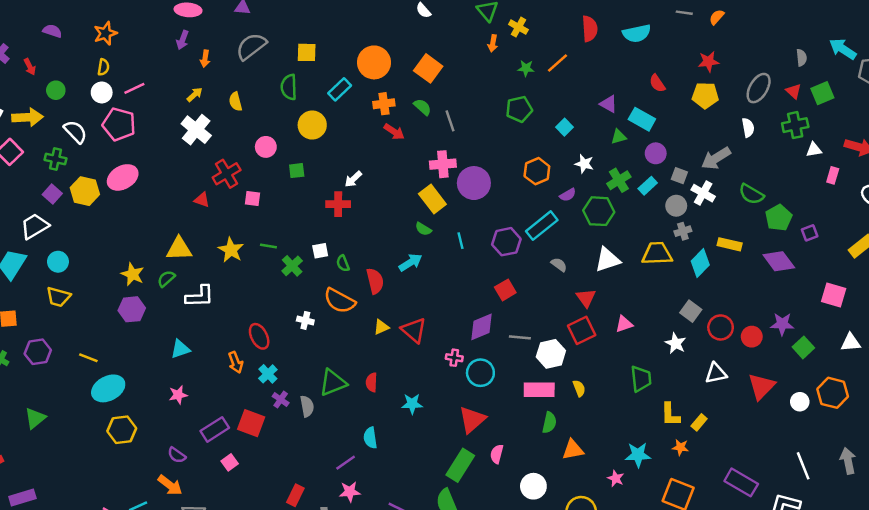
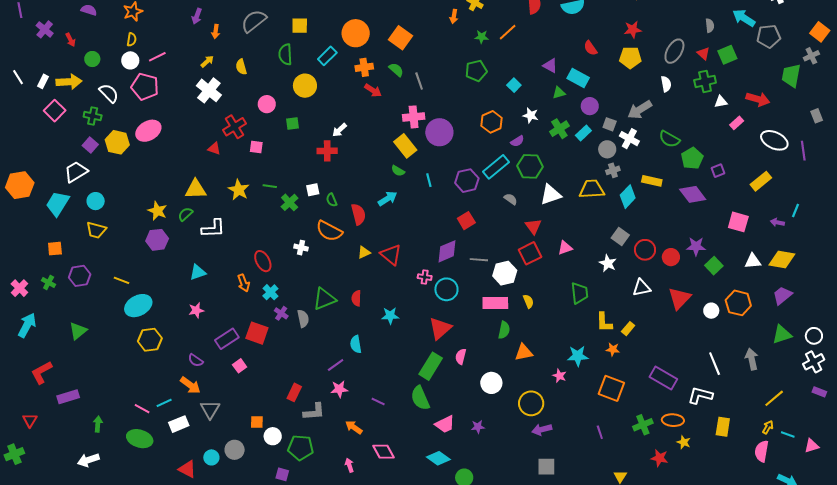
pink rectangle: (833, 175) -> (737, 123), turned 32
green hexagon: (599, 211) -> (530, 166), moved

